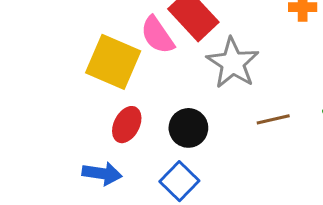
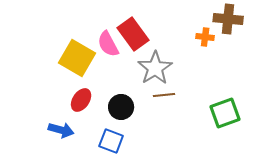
brown line: (273, 119) -> (164, 95), moved
blue square: (179, 181) -> (111, 141), turned -30

